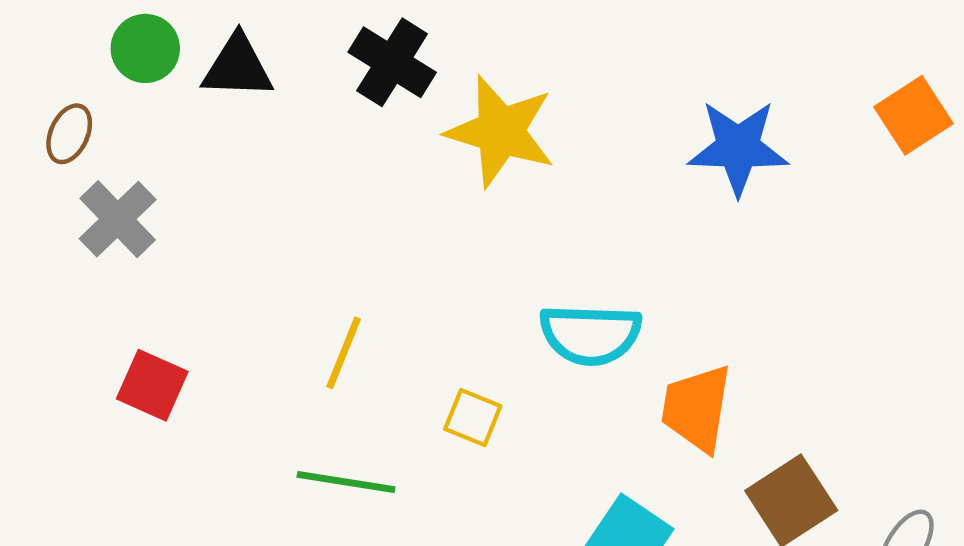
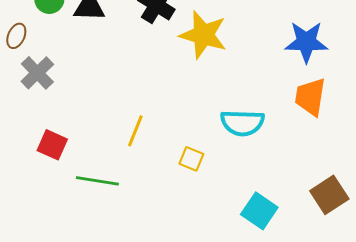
orange trapezoid: (697, 408) -> (310, 97), moved
green line: (346, 482) -> (97, 181), moved

